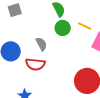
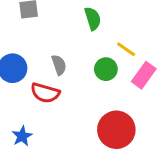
green circle: (63, 28) -> (106, 69), moved

